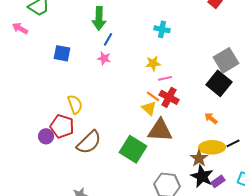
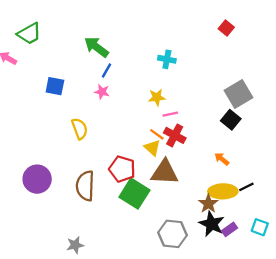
green arrow: (99, 18) -> (96, 47), turned 125
black square: (219, 83) -> (231, 120), size x0.7
yellow semicircle: (75, 104) -> (80, 129), moved
red pentagon: (62, 126) -> (122, 169), moved
purple circle: (46, 136) -> (37, 179), size x1.6
brown semicircle: (89, 142) -> (85, 186), turned 136

